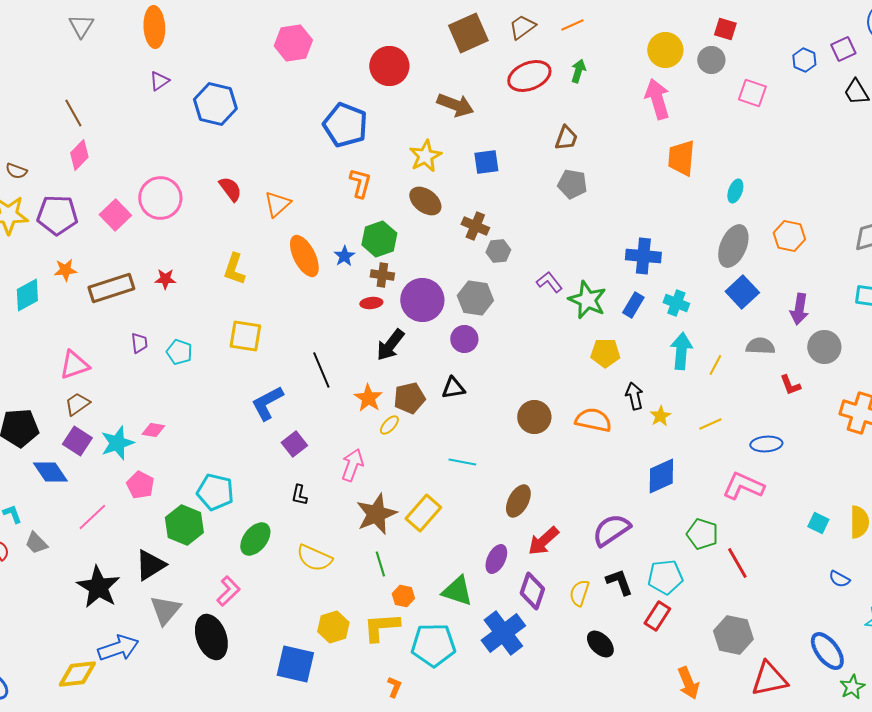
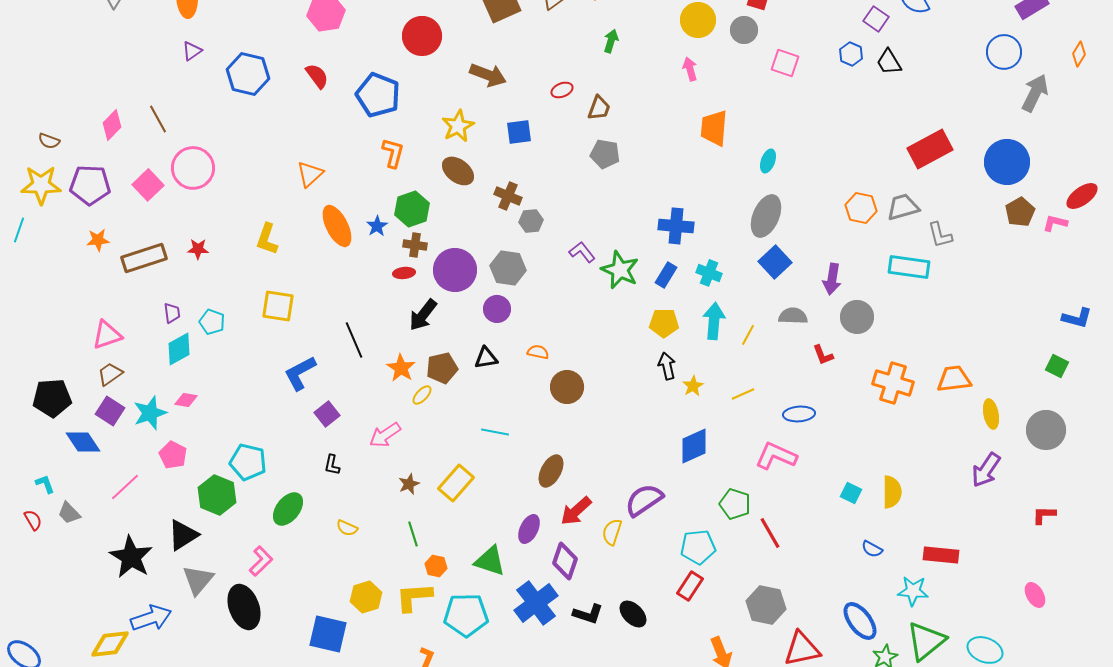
purple square: (843, 49) -> (876, 19), turned -30
blue hexagon: (804, 60) -> (851, 54), moved
red ellipse: (529, 76) -> (562, 90), moved, size x0.5
pink arrow: (657, 99) -> (690, 69), size x0.6
brown line: (73, 113) -> (158, 119), moved
red semicircle: (230, 189) -> (317, 76), moved
orange hexagon: (789, 236) -> (861, 208), moved
cyan diamond: (27, 295) -> (179, 349), moved
yellow pentagon: (605, 353) -> (664, 323), moved
orange semicircle: (593, 420) -> (538, 352), moved, size x0.6
pink arrow: (352, 465) -> (385, 435), turned -144
brown star: (376, 514) -> (409, 484), size x0.5
yellow semicircle: (314, 558) -> (347, 528), size x0.6
black L-shape: (619, 582) -> (588, 614), moved, turned 128
yellow semicircle: (579, 593) -> (612, 532), moved

